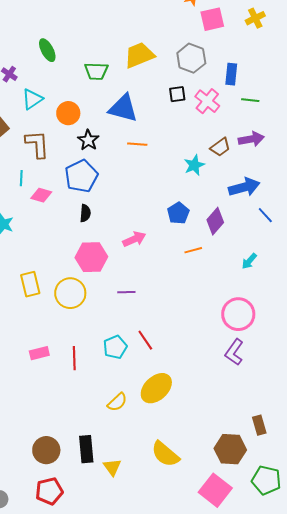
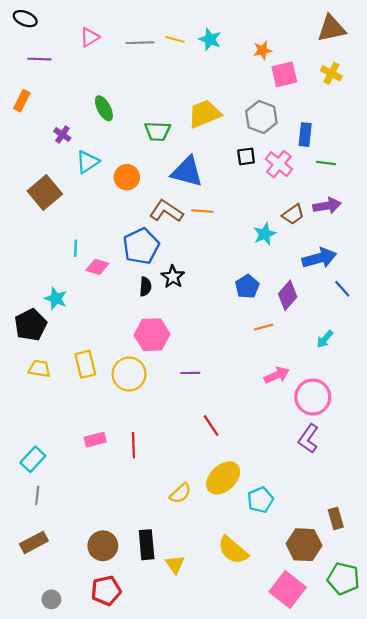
yellow cross: (255, 18) -> (331, 73), turned -36
black star: (88, 140) -> (173, 277), moved
brown L-shape: (37, 144) -> (166, 211), moved, turned -52
pink arrow: (134, 239) -> (277, 375), moved
cyan pentagon: (115, 347) -> (260, 500), moved

